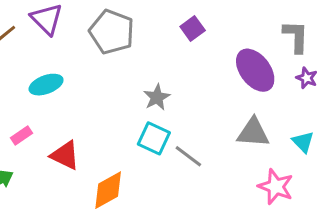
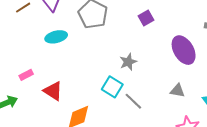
cyan ellipse: (46, 85) -> (56, 37), moved
gray star: (157, 97) -> (128, 62), moved
gray triangle: (253, 133) -> (177, 91), size x0.7

